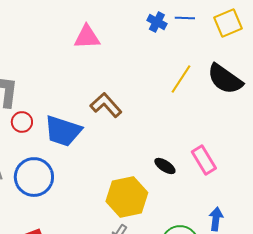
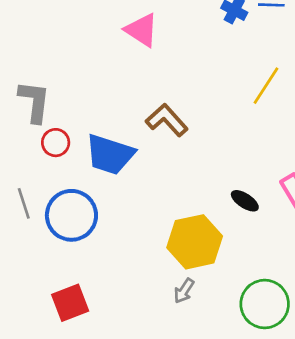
pink triangle: (87, 37) -> (142, 30), turned 36

